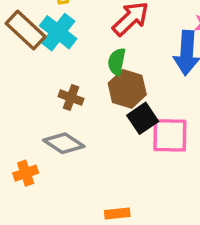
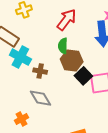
cyan cross: (58, 32) -> (20, 57), moved
gray diamond: (64, 143) -> (40, 98), turned 35

